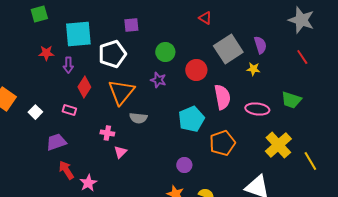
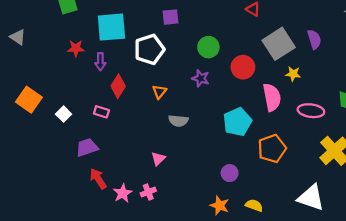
yellow star: (253, 69) -> (293, 74), moved
orange triangle: (121, 92) -> (159, 92), size x0.5
pink cross: (107, 133) -> (148, 192), moved, turned -32

